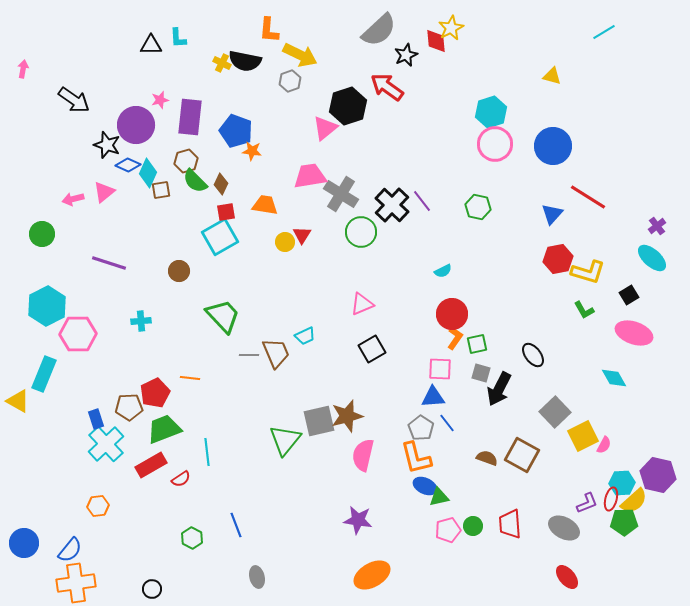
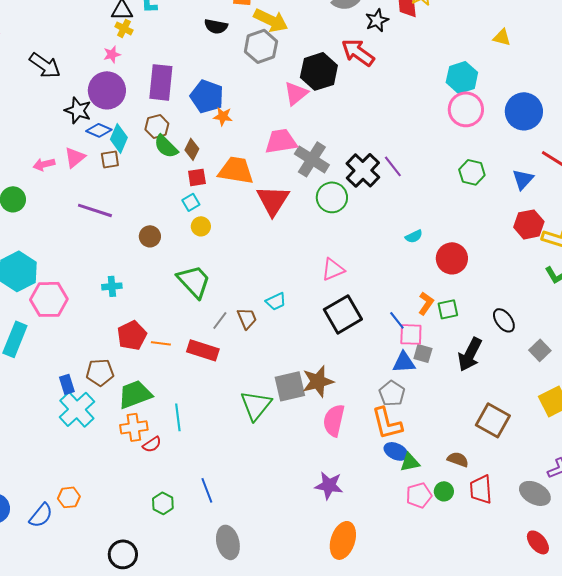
black semicircle: (245, 61) -> (216, 26), size x0.7
yellow cross: (222, 63) -> (124, 28), moved
yellow triangle: (552, 76) -> (502, 37), moved
gray hexagon: (290, 81) -> (261, 46), size x1.5
pink star: (160, 100) -> (112, 54), moved
brown square: (161, 190) -> (110, 159), moved
orange trapezoid: (265, 205) -> (236, 170), size x1.4
green hexagon: (478, 207) -> (472, 172), moved
red triangle: (302, 235) -> (273, 200), size x1.8
cyan square: (220, 237) -> (191, 202), size x0.5
yellow circle: (285, 242) -> (201, 226), moved
purple line: (109, 263) -> (95, 210), moved
red circle: (452, 314) -> (452, 258), moved
black square: (372, 349) -> (343, 314), size x1.4
brown trapezoid: (276, 353) -> (247, 318), size x0.7
gray line: (249, 355) -> (220, 320), turned -54
gray square: (481, 373) -> (423, 353), moved
red pentagon: (155, 393) -> (132, 335), moved
gray square: (555, 412) -> (540, 350), moved, size x0.7
blue line: (447, 423) -> (397, 320), moved
brown semicircle: (487, 458) -> (458, 459), moved
red rectangle: (151, 465) -> (203, 350), moved, turned 48
orange hexagon: (98, 506) -> (69, 497), moved
orange ellipse: (372, 575) -> (343, 540), turned -42
gray ellipse: (257, 577) -> (228, 542), size x1.5
orange cross: (76, 583) -> (134, 427), moved, size x0.7
black circle: (152, 589) -> (123, 554), size x1.5

